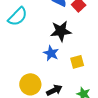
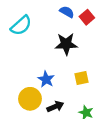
blue star: (51, 53) -> (46, 79), moved

